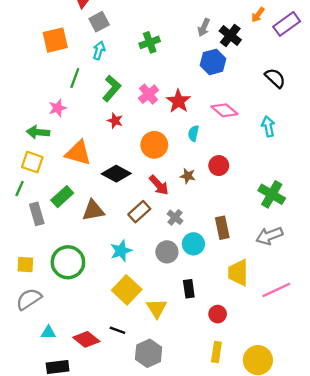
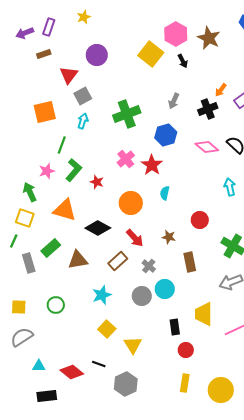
black cross: (230, 35) -> (208, 109), moved, turned 30
green cross: (150, 42) -> (127, 114), size x1.5
blue hexagon: (213, 62) -> (166, 135), moved
green L-shape: (112, 88) -> (74, 170), moved
pink diamond: (225, 110) -> (207, 147), moved
green arrow: (38, 132) -> (30, 192), turned 60
red circle: (219, 166) -> (200, 220), moved
brown star: (188, 176) -> (169, 237), moved
brown rectangle: (222, 228) -> (190, 262), moved
green circle: (68, 262) -> (56, 305), size x0.6
black rectangle: (189, 289) -> (175, 327), moved
yellow square: (127, 290) -> (107, 329), size x0.7

